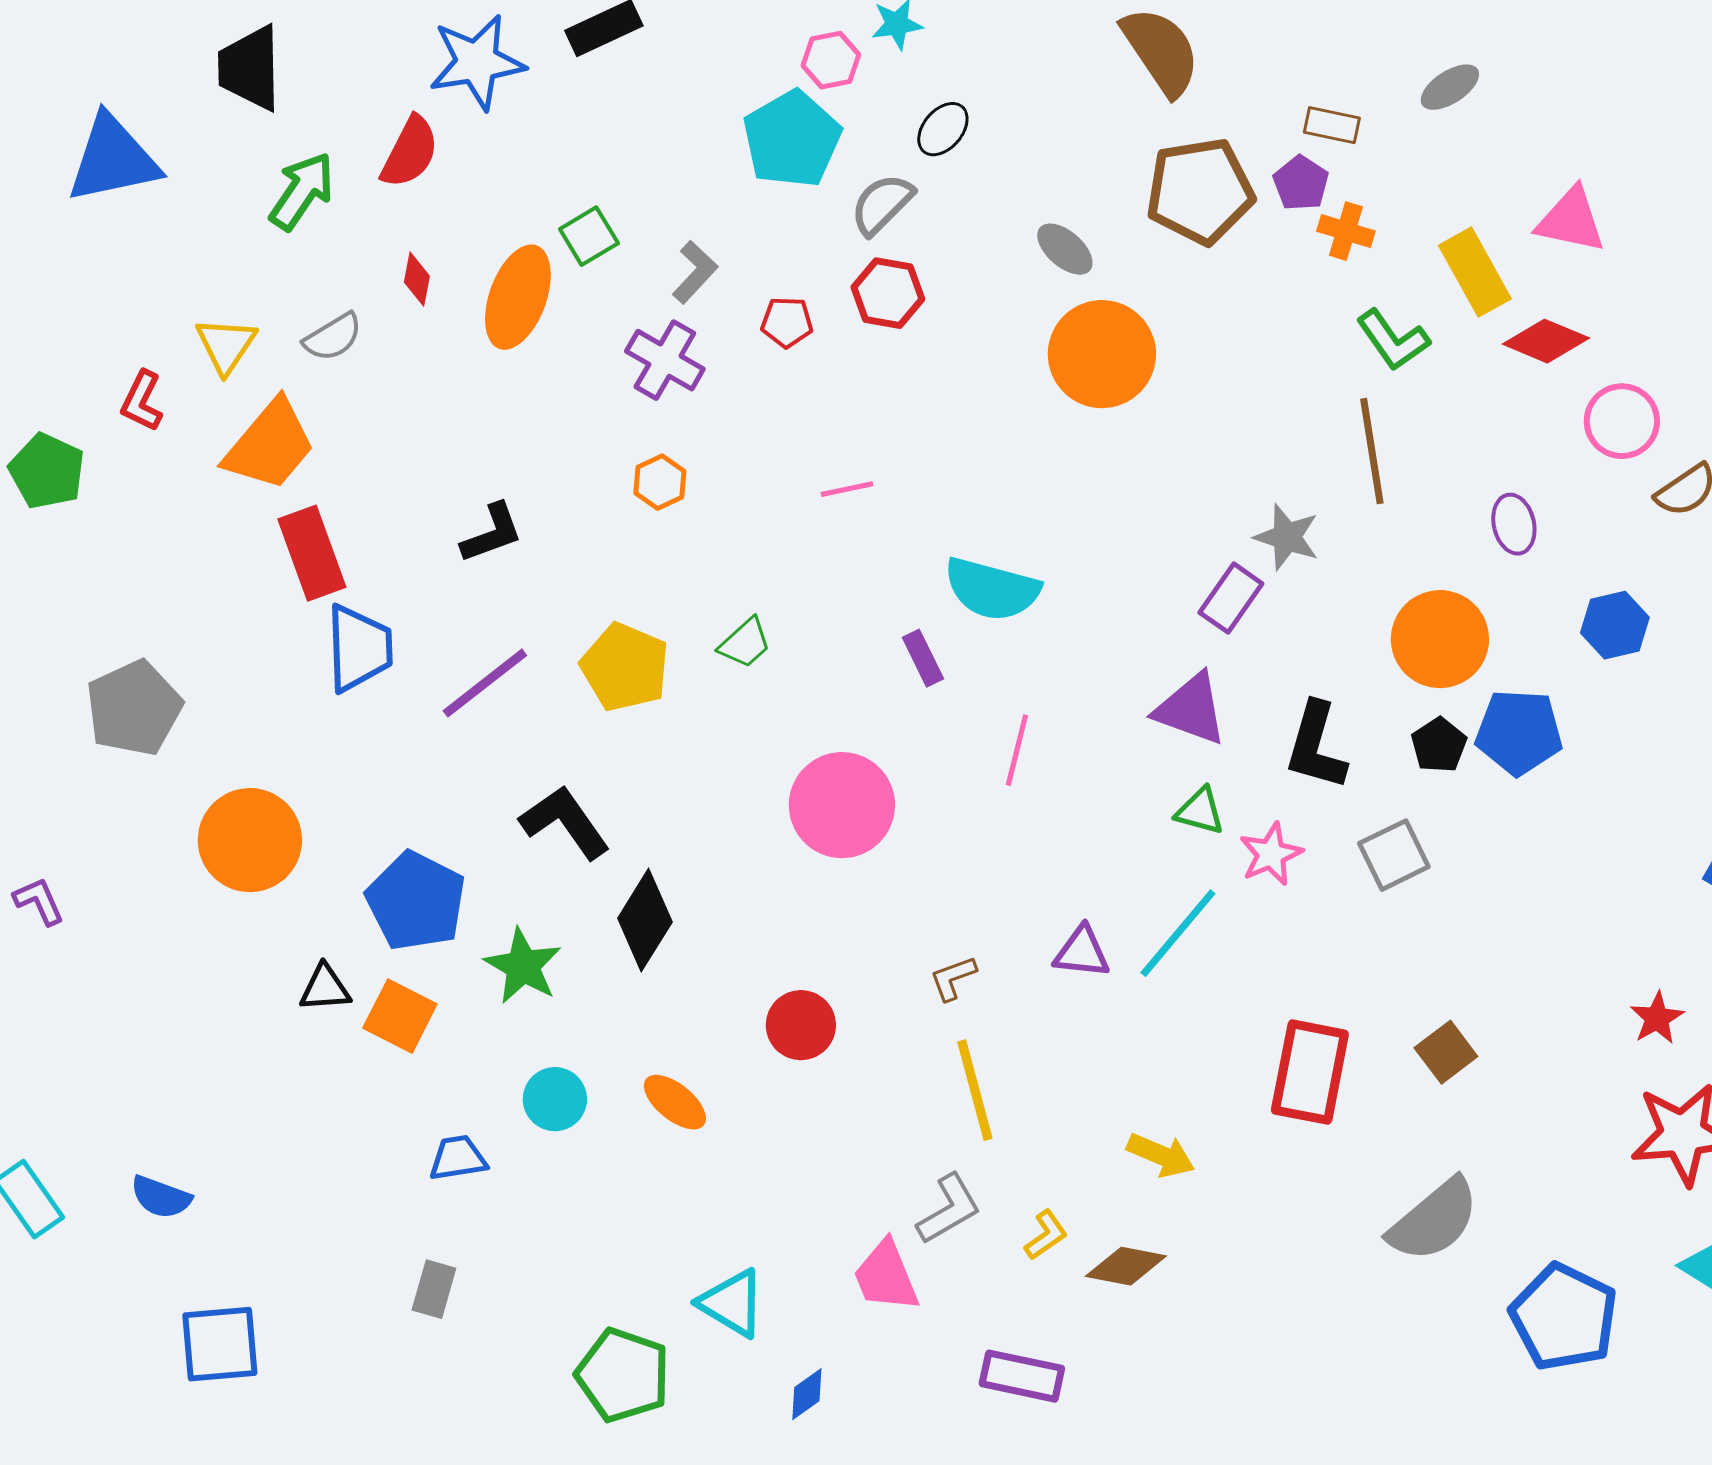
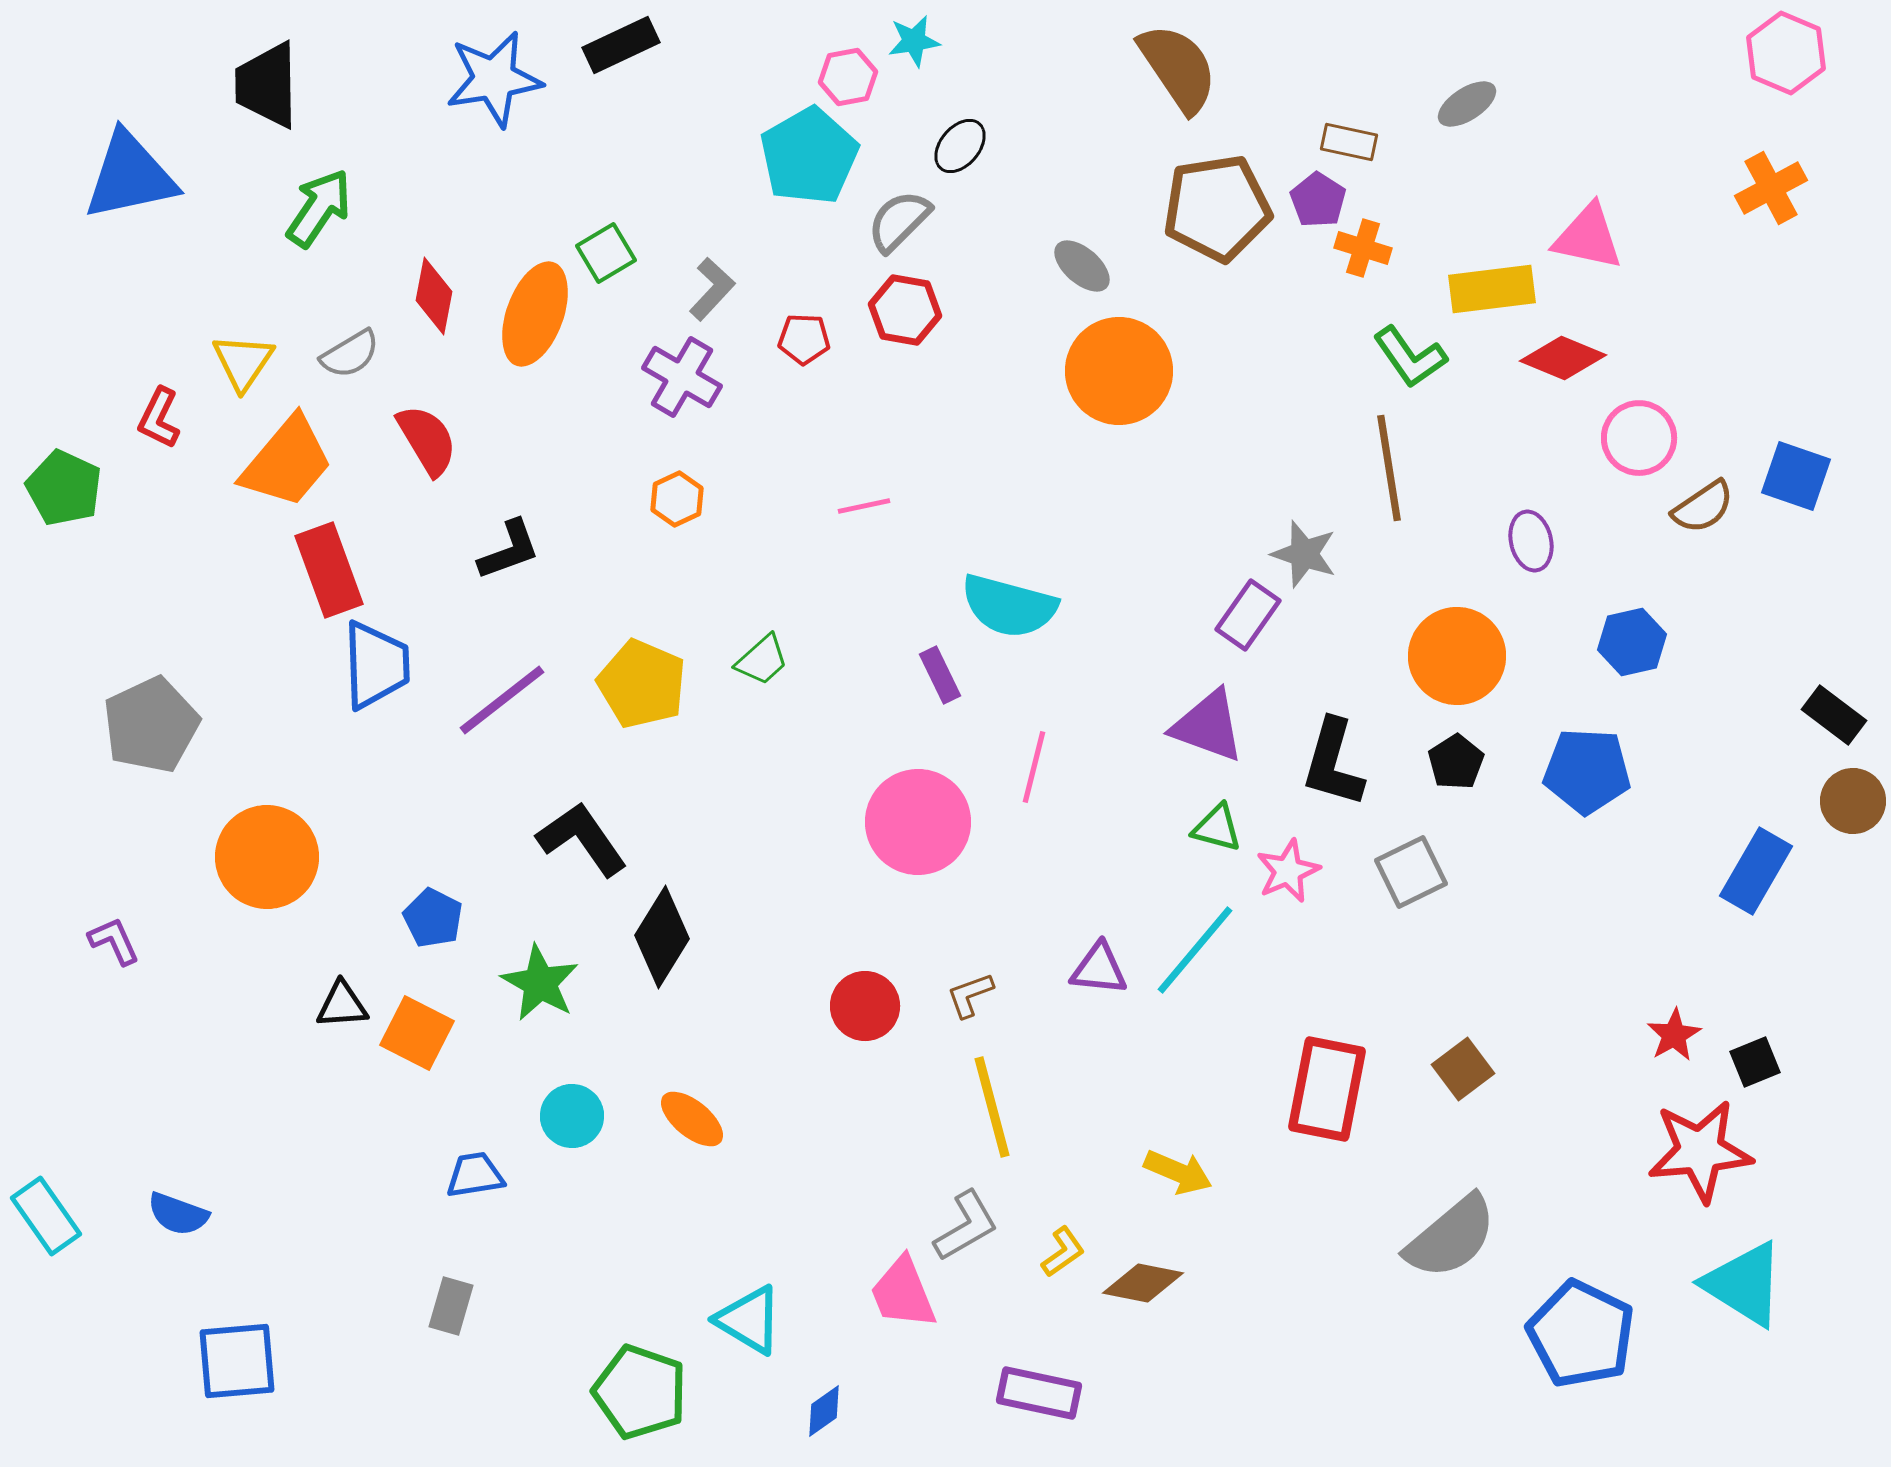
red semicircle: (410, 152) -> (427, 440), moved, turned -58
yellow rectangle: (1475, 272) -> (1492, 289), turned -68
red diamond: (417, 279) -> (434, 296), size x1.4
blue pentagon: (1519, 732) -> (1587, 771), moved
pink circle: (842, 805) -> (918, 822), moved
purple L-shape: (39, 901) -> (114, 941), moved
blue pentagon: (416, 901) -> (433, 918), size x0.6
red circle: (801, 1025) -> (865, 1006), moved

